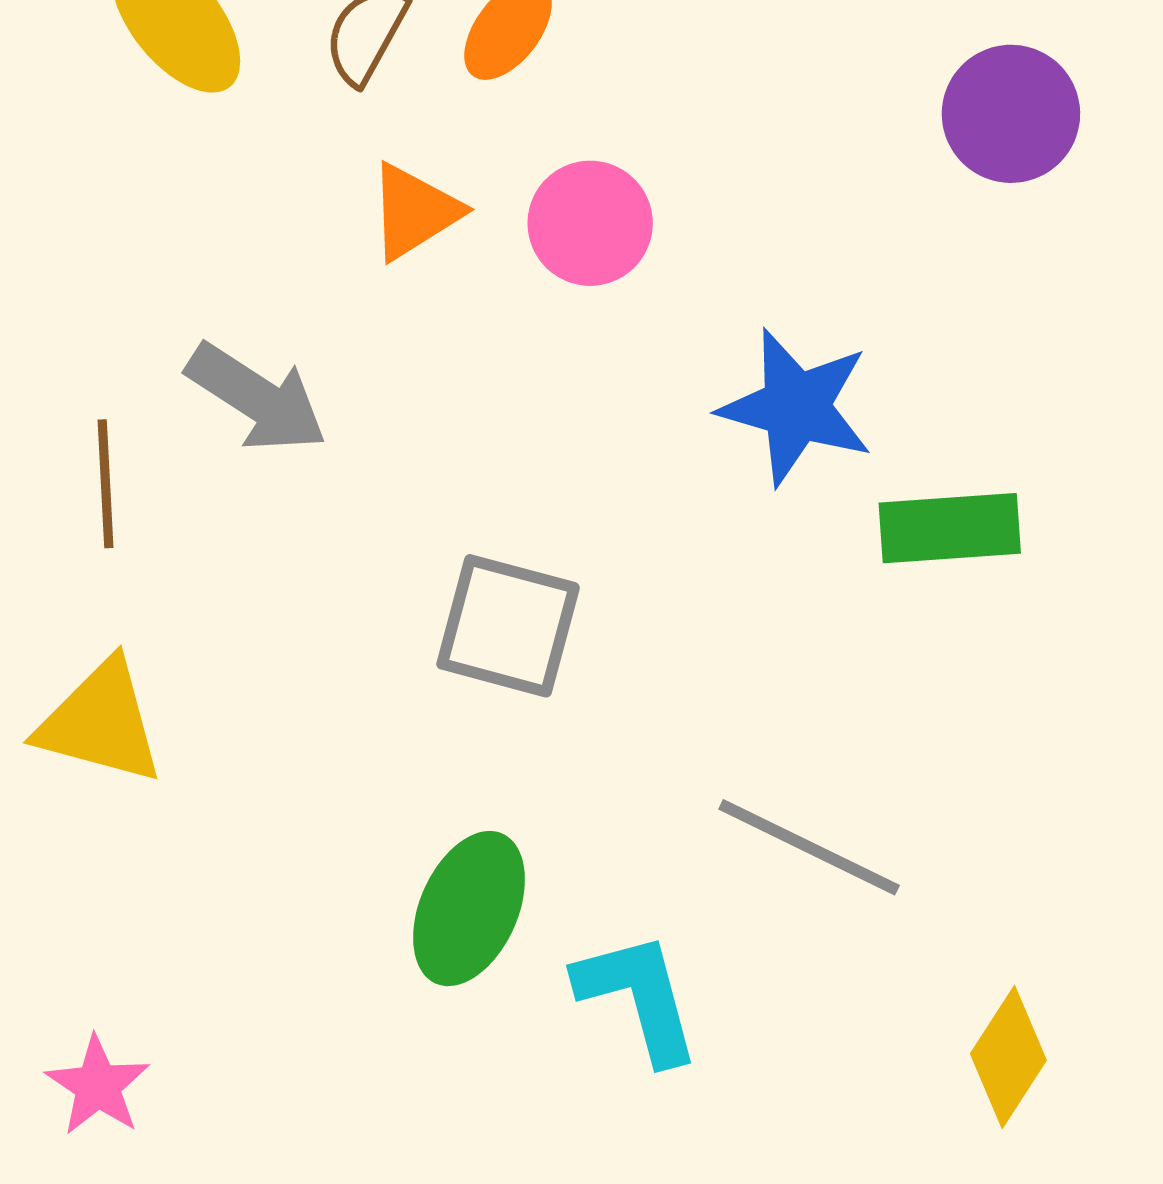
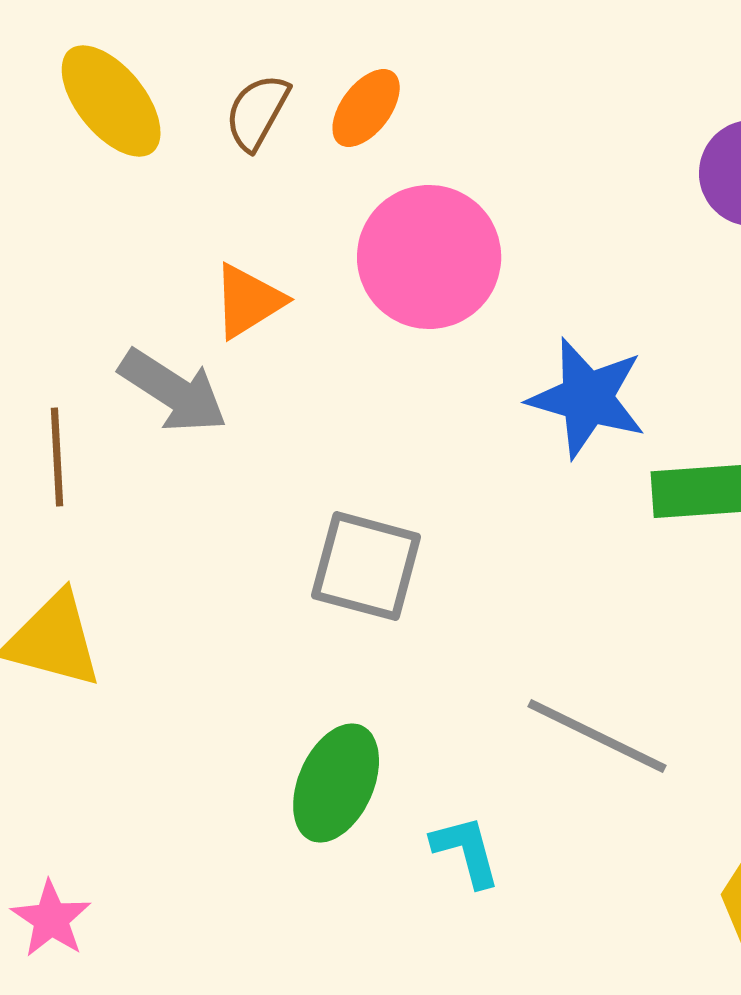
orange triangle: (414, 212) -> (248, 301), moved
pink circle: (590, 223) -> (429, 257), size x1.5
cyan L-shape: (638, 997) -> (466, 851), size x0.7

